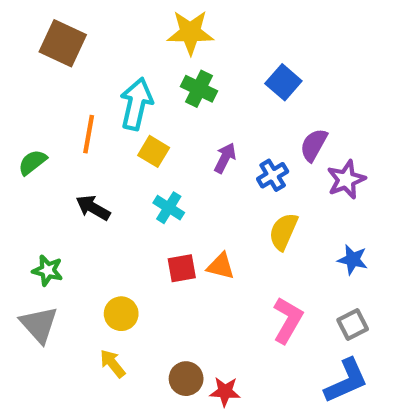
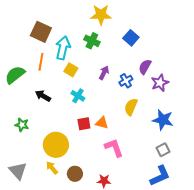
yellow star: (190, 32) -> (101, 15), moved
brown square: (63, 43) -> (41, 32), moved
green semicircle: (32, 162) -> (15, 75), size x1.5
blue star: (353, 260) -> (163, 120), size x1.5
yellow circle: (121, 314) -> (56, 145), size x1.6
pink L-shape: (288, 320) -> (114, 148), moved, turned -50
gray triangle: (39, 325) -> (18, 171), moved
brown circle: (186, 379) -> (75, 174), moved

